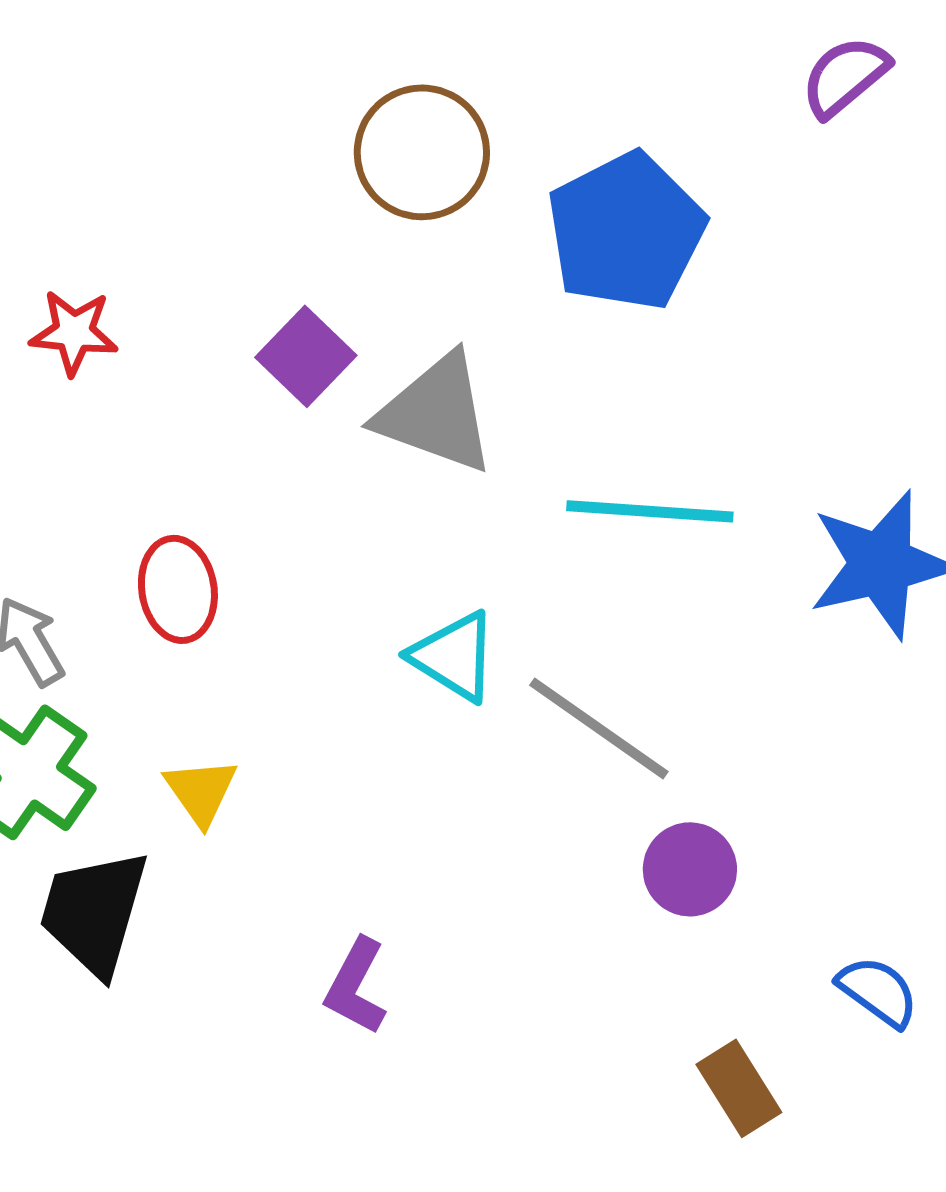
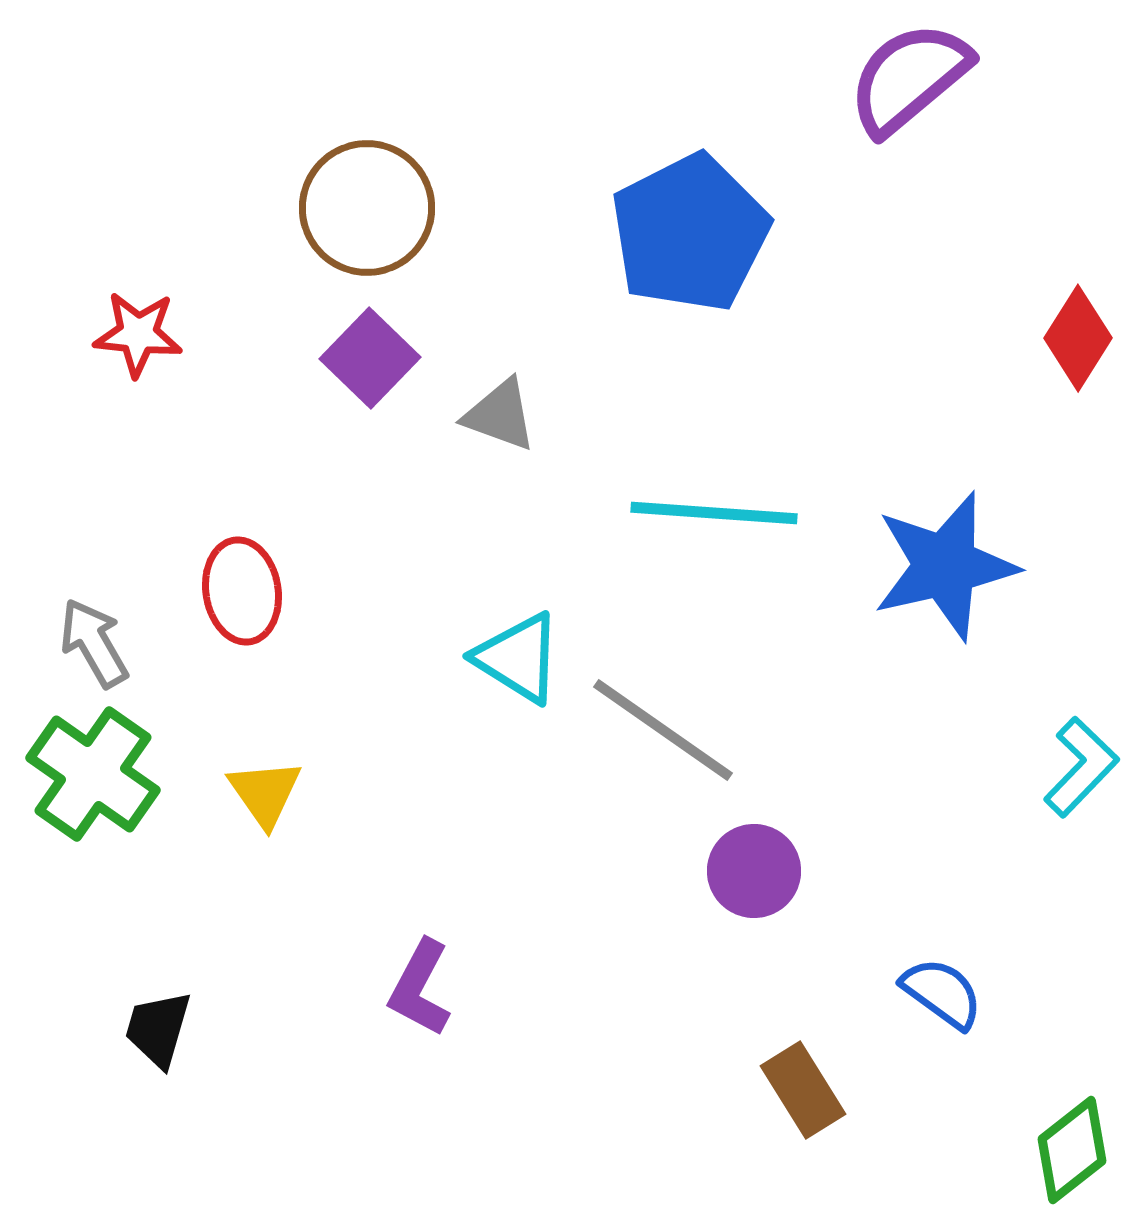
purple semicircle: (845, 76) -> (909, 78), size x1.4
brown circle: (422, 152) -> (367, 208), moved
gray triangle: (436, 413) -> (500, 415), size x0.6
black trapezoid: (94, 912) -> (158, 1029), moved, size x0.6

